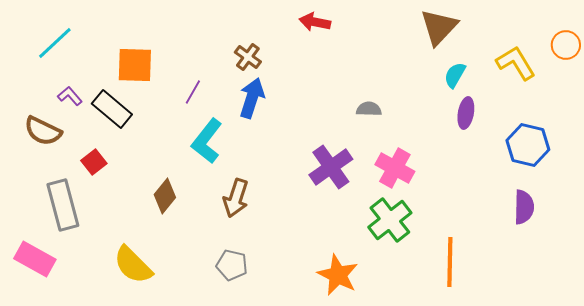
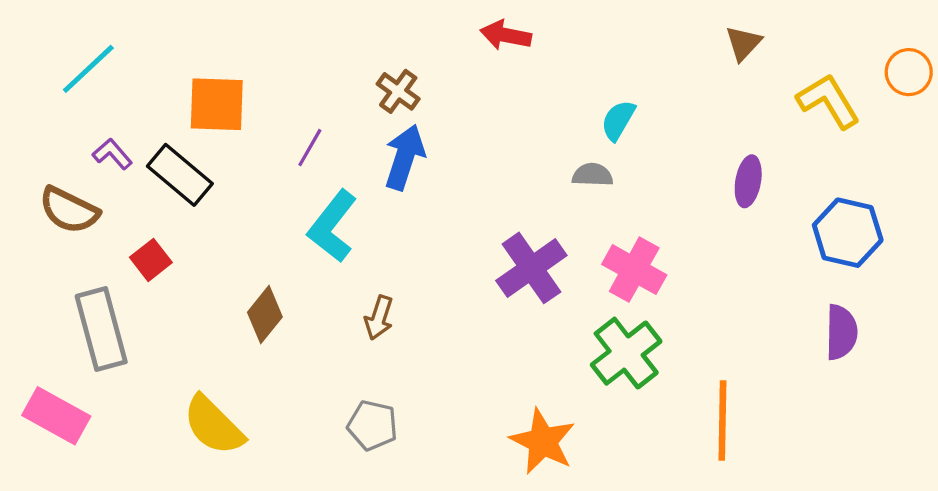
brown triangle: (439, 27) -> (743, 43), moved, size x0.6
cyan semicircle: (455, 75) -> (618, 120), moved
brown arrow: (236, 198) -> (379, 318), size x0.7

